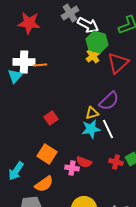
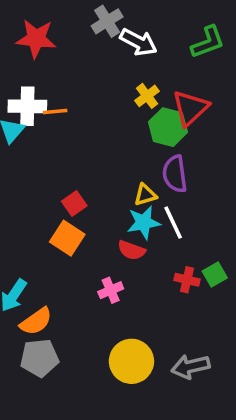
green hexagon: (97, 42) -> (168, 127), moved
purple semicircle: (109, 101) -> (175, 174), turned 125
orange square: (47, 154) -> (67, 238), moved
red semicircle: (84, 162) -> (131, 250), moved
pink cross: (72, 168) -> (111, 290), turned -32
orange semicircle: (44, 184) -> (36, 321), moved

